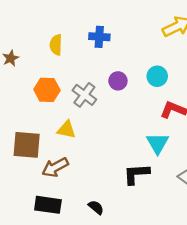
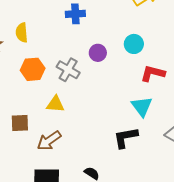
yellow semicircle: (56, 45) -> (22, 33), moved
brown square: (27, 145) -> (20, 123), size x0.7

